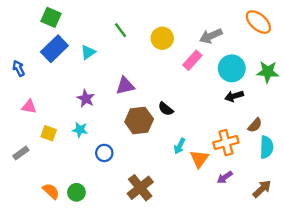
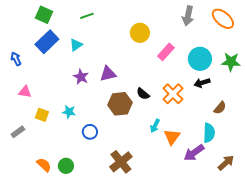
green line: (121, 30) -> (87, 16), moved, turned -72
gray arrow: (211, 36) -> (188, 16), moved, turned -54
purple star: (86, 98) -> (81, 77), moved
orange cross: (226, 143) -> (173, 94), moved, turned -30
cyan semicircle: (267, 147) -> (209, 133), moved
purple arrow: (225, 177) -> (194, 153), size x1.5

